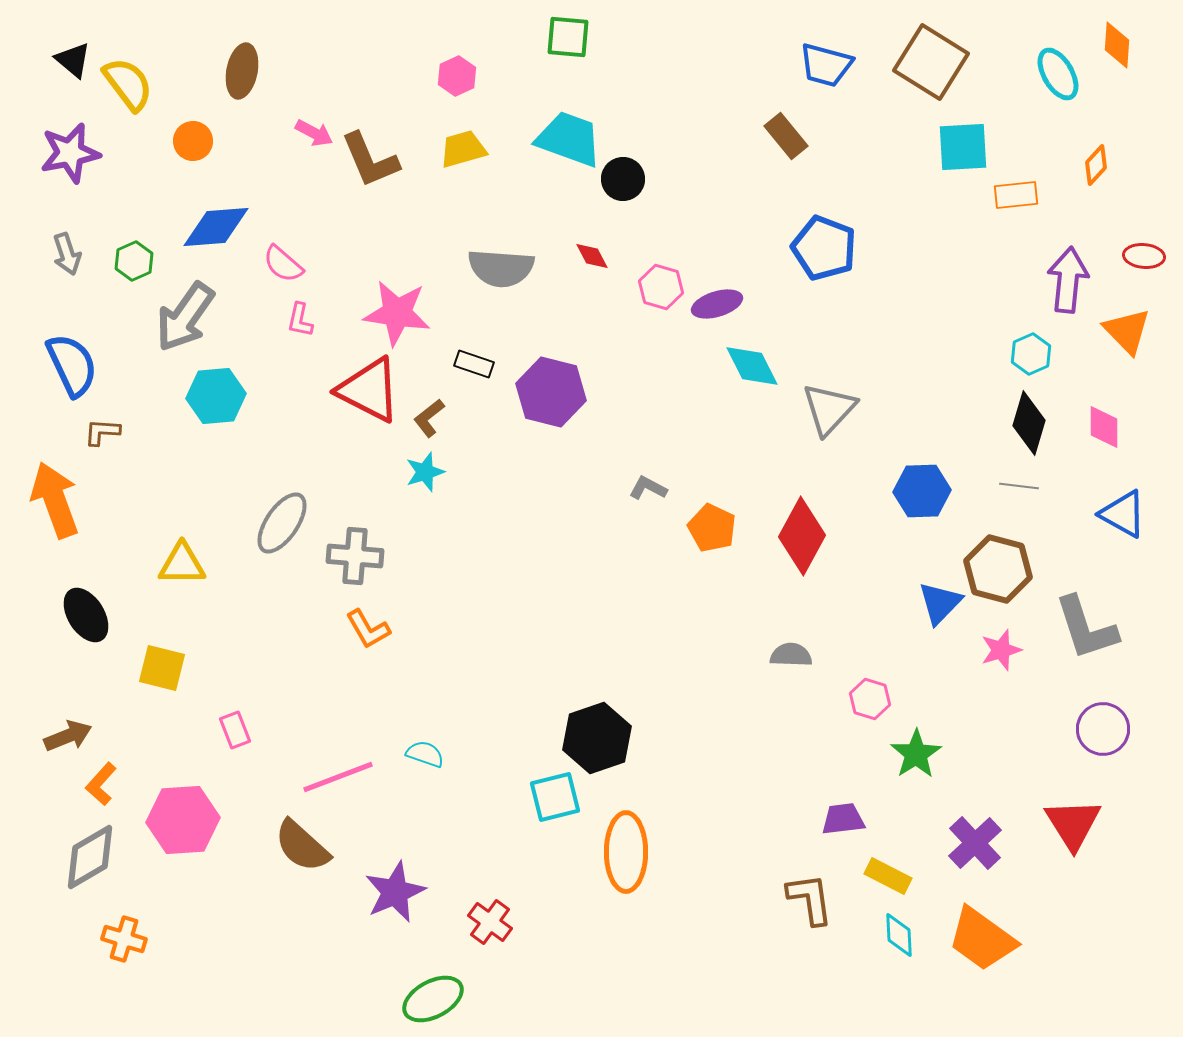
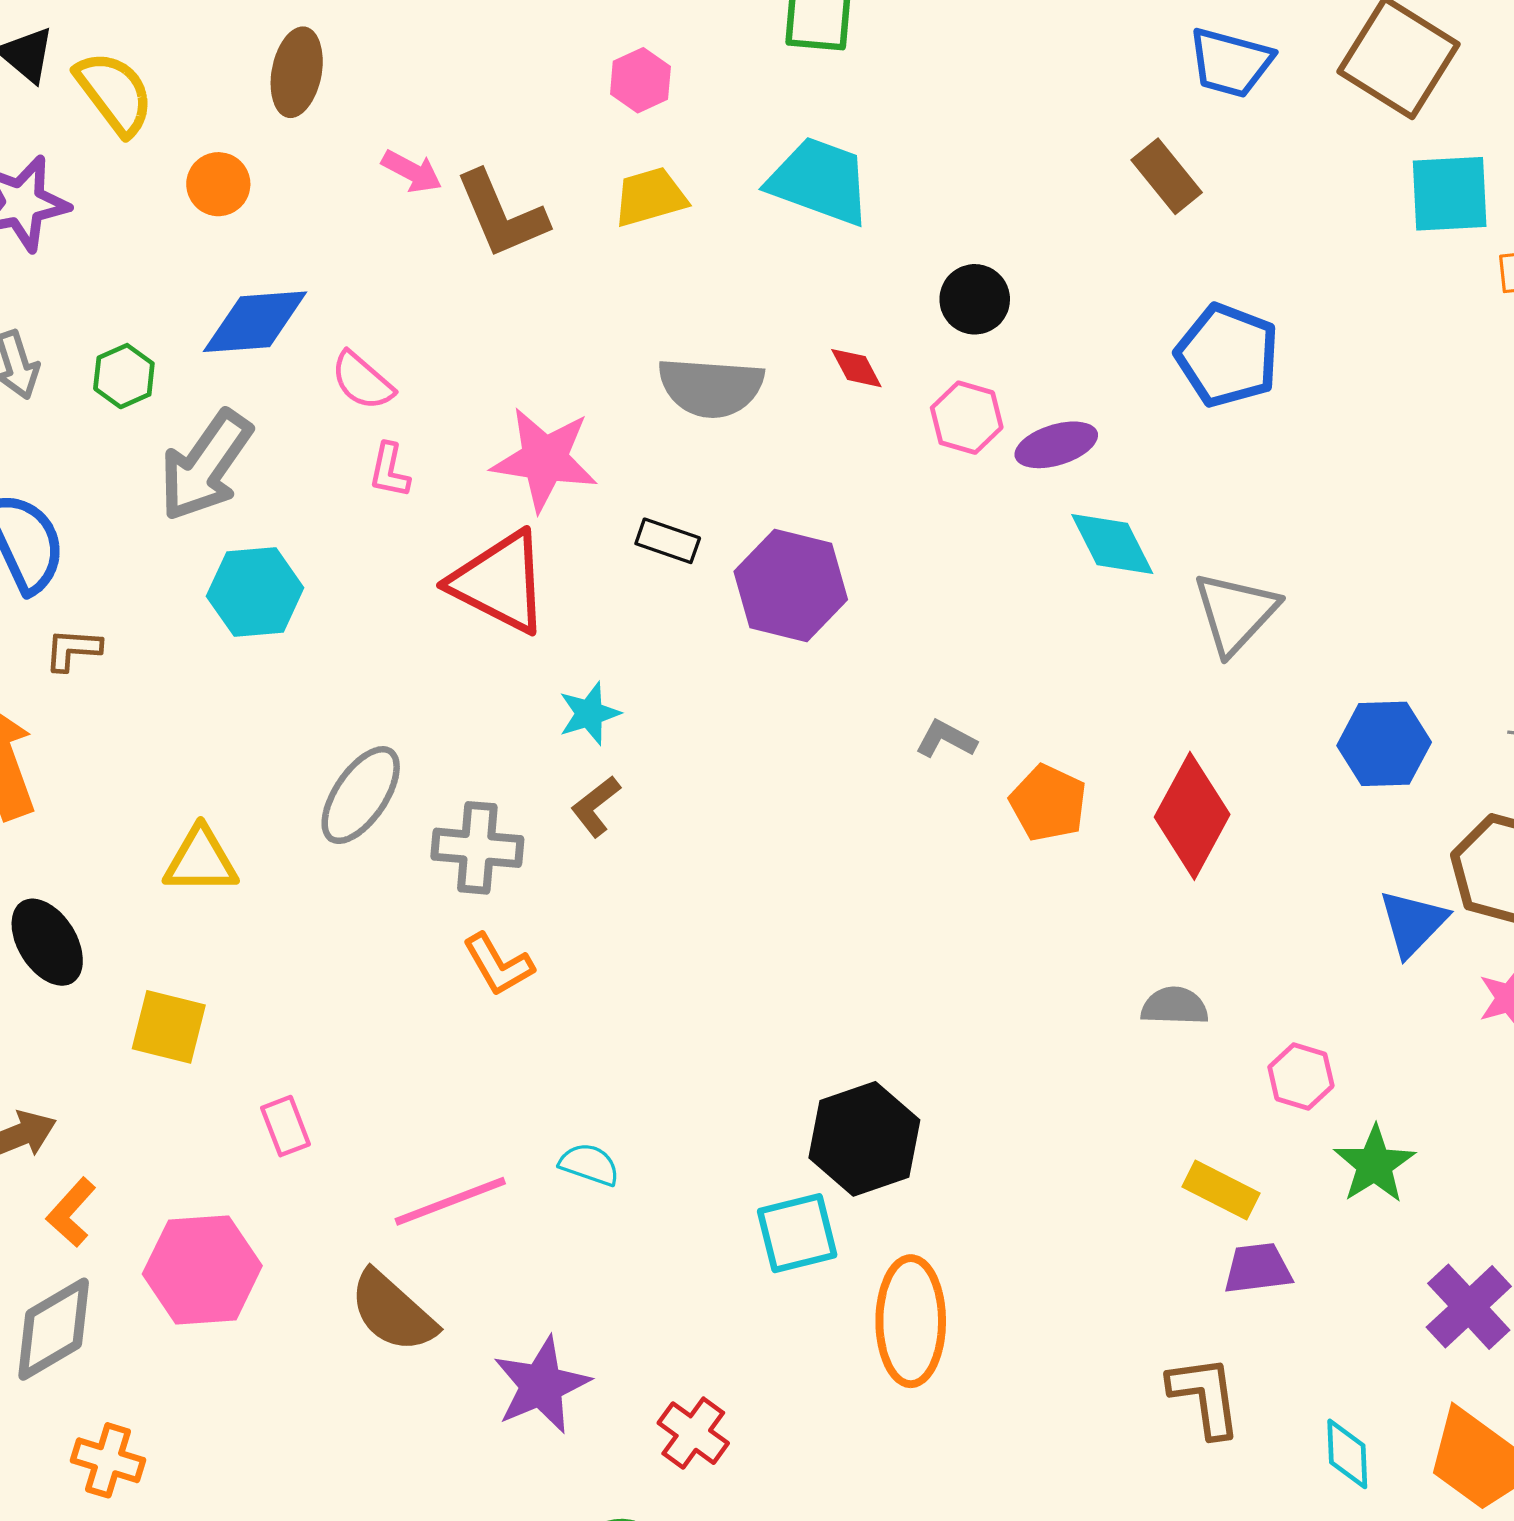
black circle: (623, 179) -> (975, 299), moved
brown L-shape: (429, 418) -> (596, 806), moved
yellow rectangle: (888, 876) -> (1221, 1190), moved

